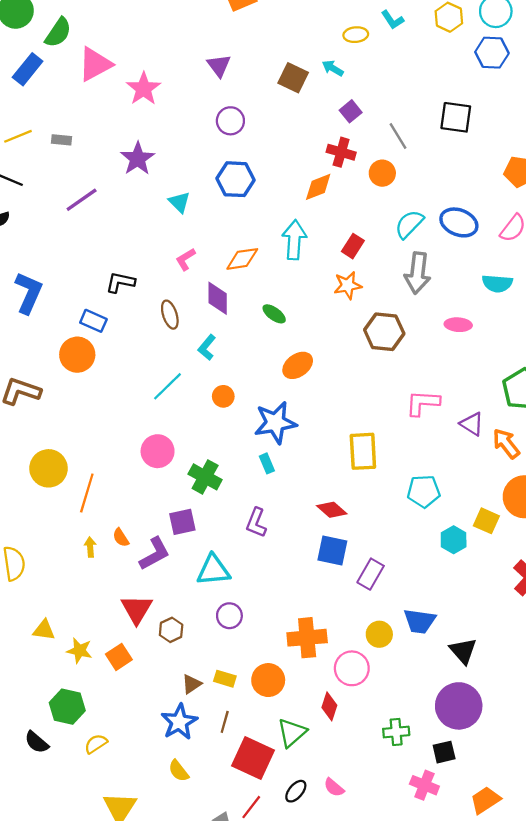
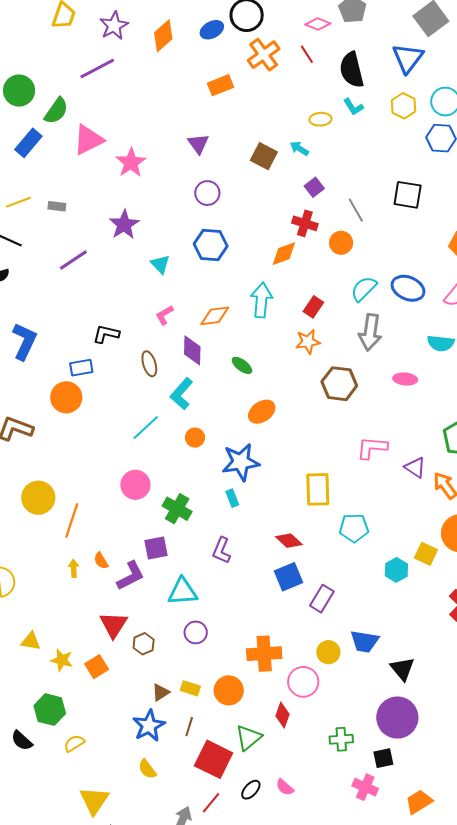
blue rectangle: (93, 321) -> (81, 368), turned -35
cyan L-shape: (207, 347) -> (181, 394), size x1.4
cyan pentagon: (424, 491) -> (354, 528), moved
blue square: (332, 551) -> (289, 577), turned -36

